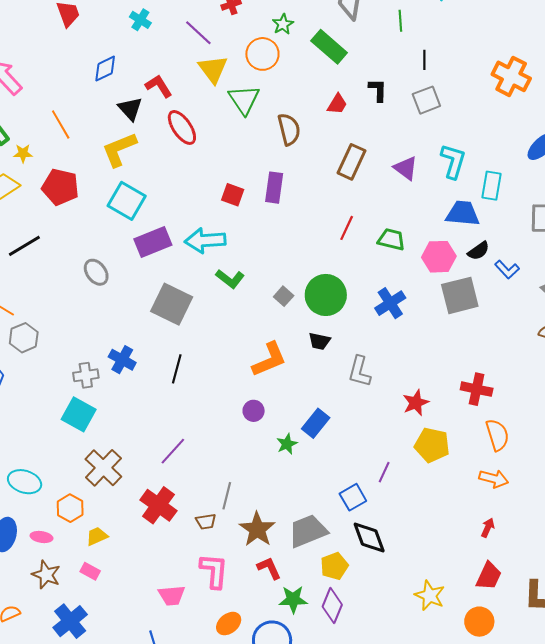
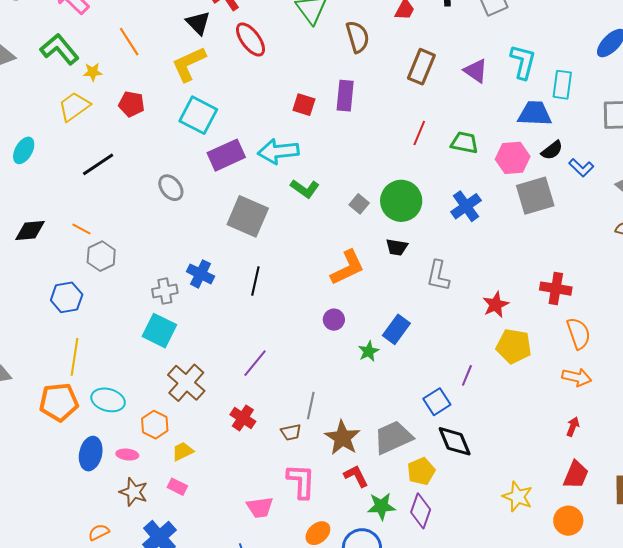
red pentagon: (60, 187) -> (132, 104), size x0.7
red cross: (158, 505) -> (243, 418), size x0.7

